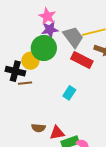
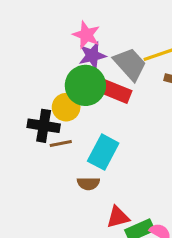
red rectangle: (82, 60) -> (114, 91), moved
cyan rectangle: (69, 93) -> (103, 152), moved, size x1.5
brown semicircle: (38, 128) -> (88, 183), moved

